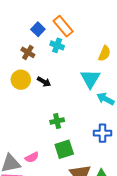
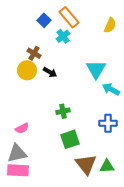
cyan cross: (57, 45) -> (63, 36), turned 32
brown cross: (28, 52) -> (34, 53), moved
yellow semicircle: (104, 53) -> (110, 25), moved
pink semicircle: (32, 157) -> (22, 128), moved

